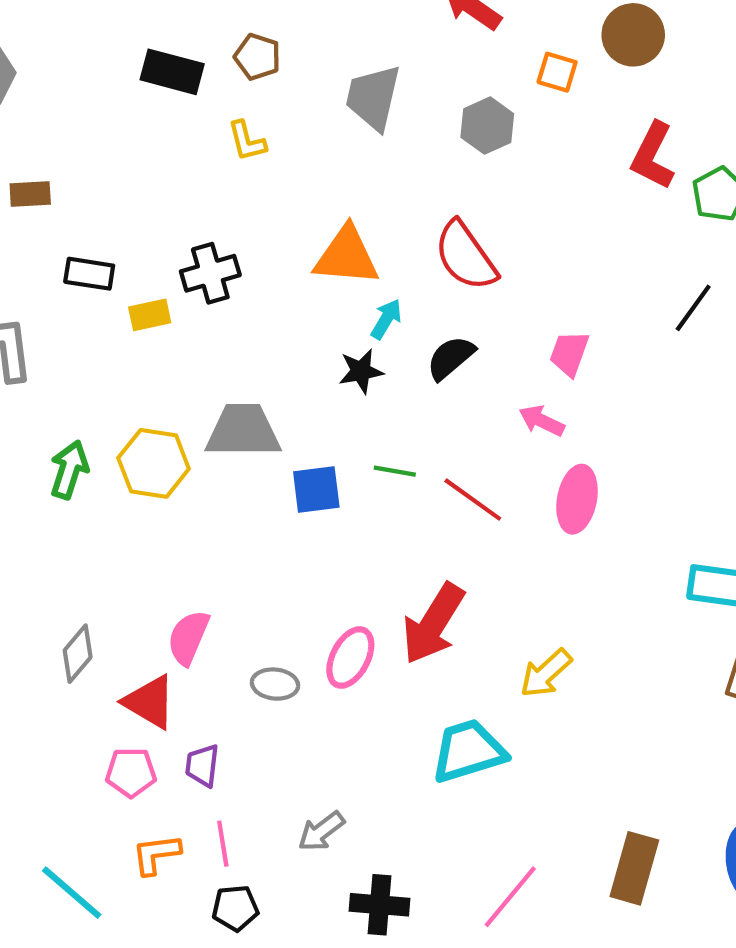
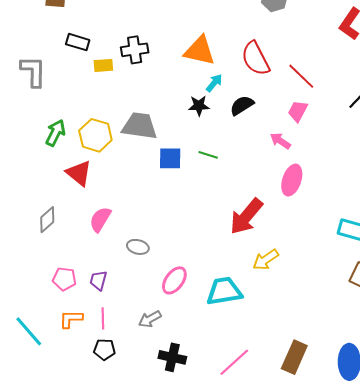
red line: (473, 500) -> (301, 76), moved
red arrow: (433, 624) -> (246, 216), moved
pink ellipse: (350, 658) -> (174, 280), moved
red triangle: (150, 702) -> (79, 173), moved

